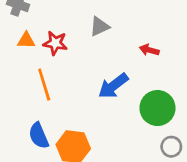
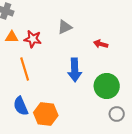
blue arrow: (113, 86) -> (75, 70), turned -55

